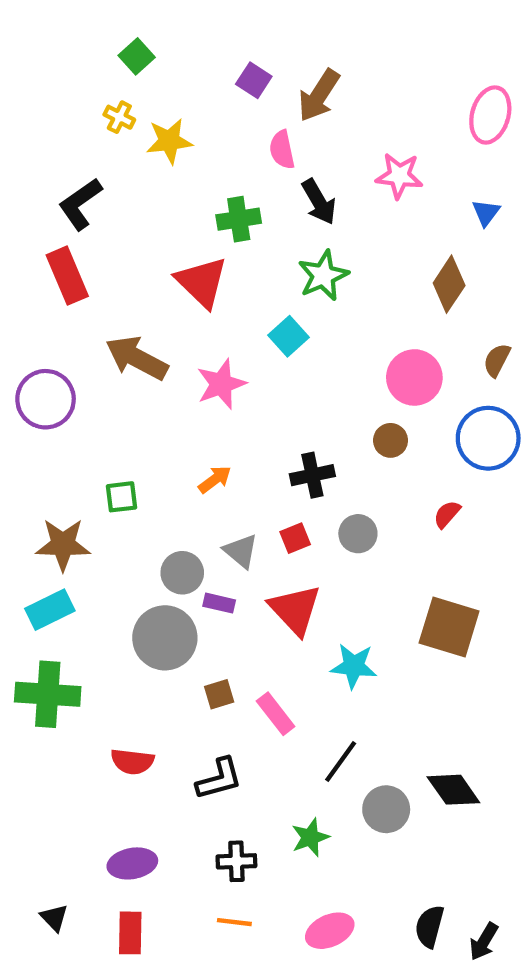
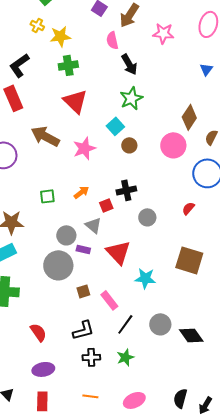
pink star: (399, 176) -> (163, 33), moved
green cross: (239, 219) -> (68, 65), moved
brown diamond: (449, 284) -> (189, 117), moved
brown circle: (391, 440) -> (129, 145), moved
green square: (121, 497) -> (47, 196), moved
red square: (295, 538) -> (106, 205), moved
red semicircle: (132, 761) -> (38, 332), moved, turned -132
black line: (341, 761) -> (125, 324), moved
gray circle: (386, 809) -> (160, 324), moved
black cross: (236, 861) -> (91, 357), moved

